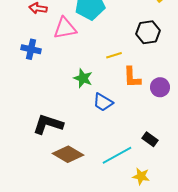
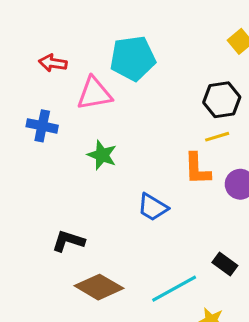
yellow line: (114, 55) -> (217, 137), moved
green star: (83, 78) -> (102, 155), moved
black L-shape: (48, 124) -> (68, 241), size x0.7

